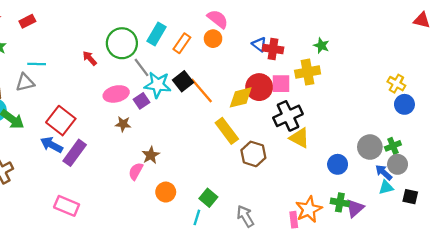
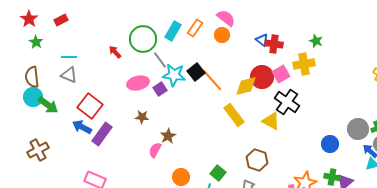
orange rectangle: (182, 43) -> (195, 28), moved
gray triangle: (25, 82) -> (69, 75), moved, turned 36
pink square: (281, 84) -> (281, 74), turned -30
black cross: (288, 116) -> (287, 102), turned -30
brown star: (123, 124) -> (142, 117), moved
yellow triangle: (300, 138) -> (271, 121), moved
brown hexagon: (253, 154) -> (257, 160), moved
orange circle: (166, 192) -> (181, 177), moved

